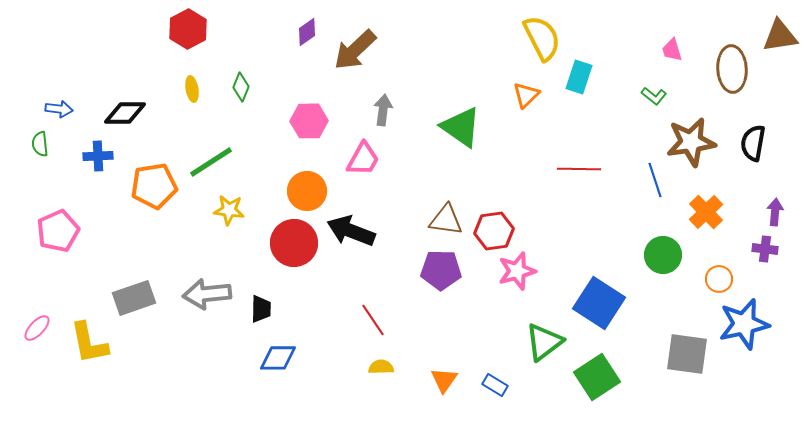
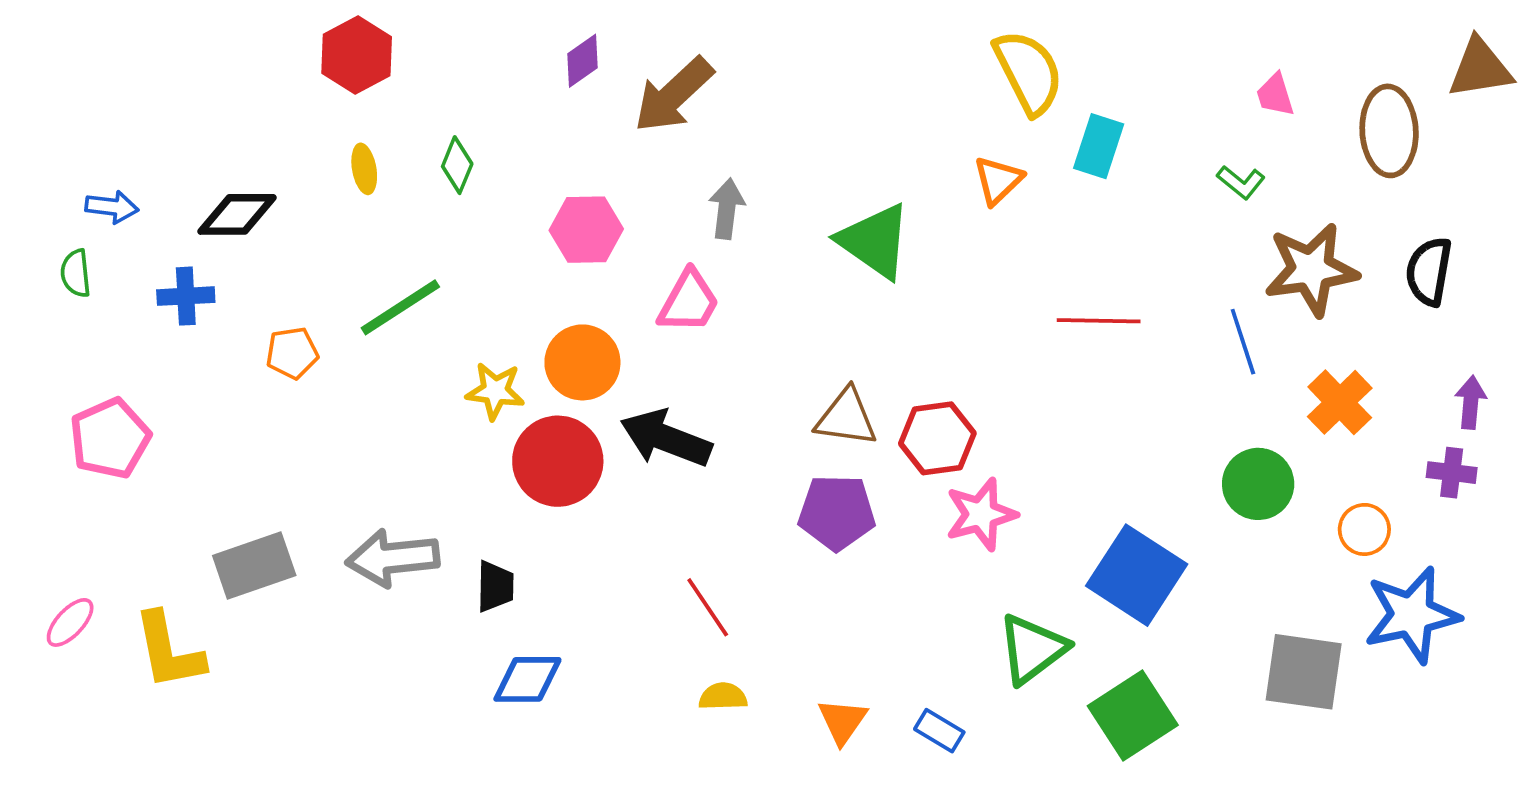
orange pentagon: (154, 186) -> (292, 353), size x0.6
yellow star: (229, 210) -> (495, 391), moved

